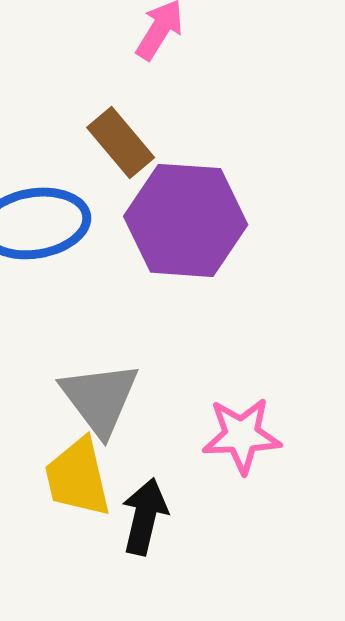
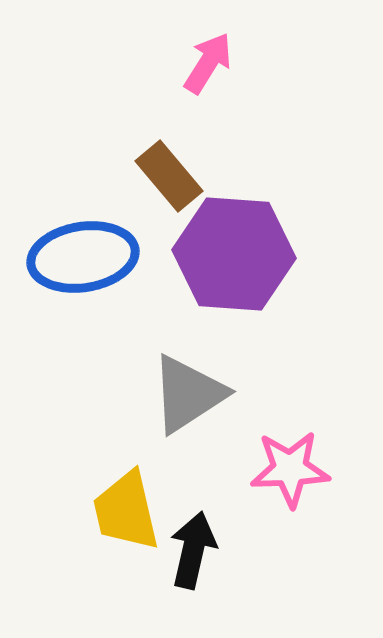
gray triangle: (100, 398) -> (188, 394), moved, turned 34

